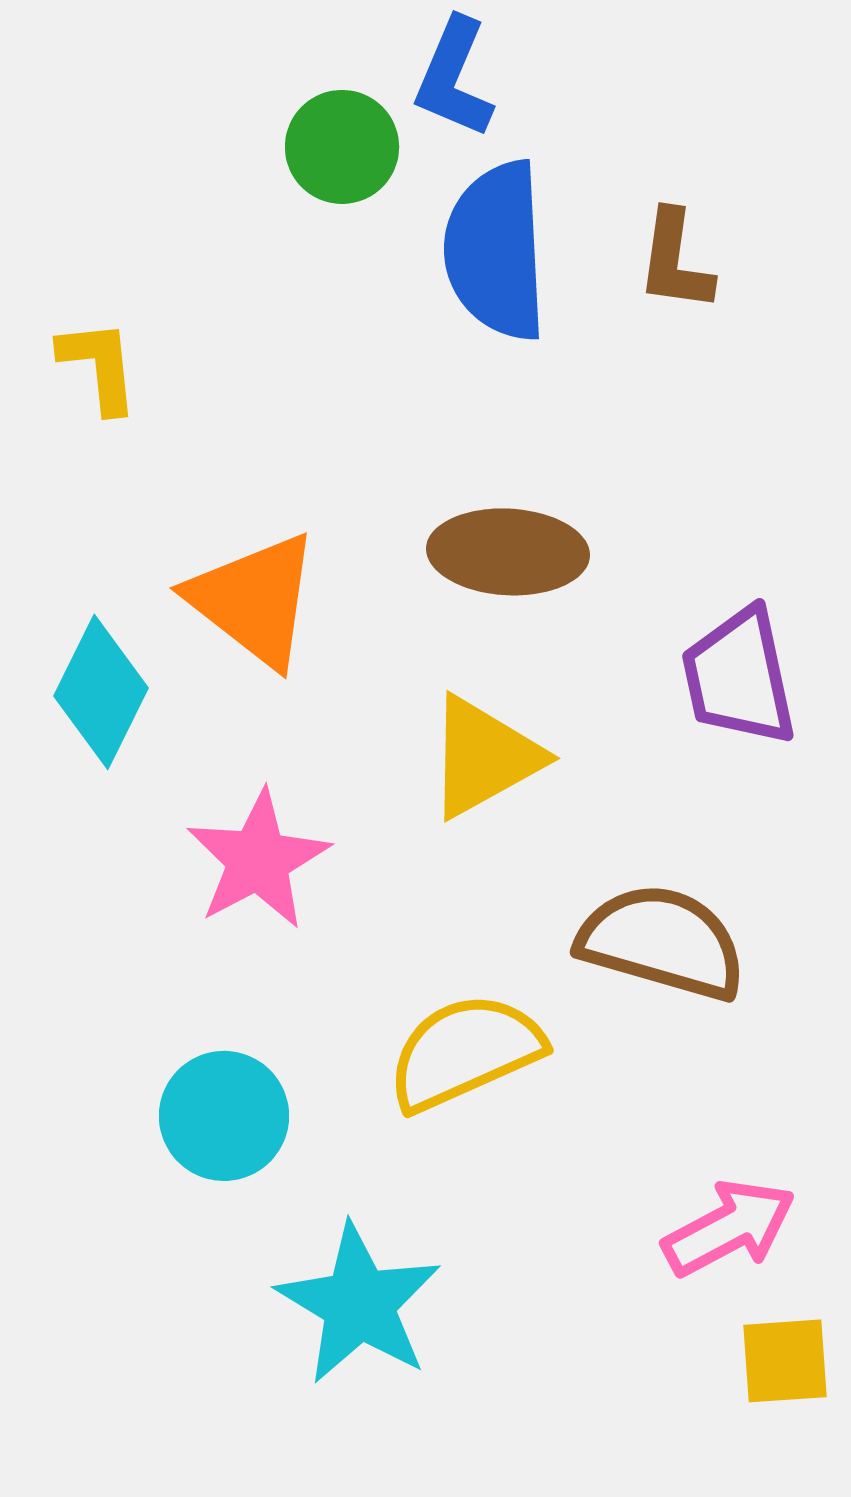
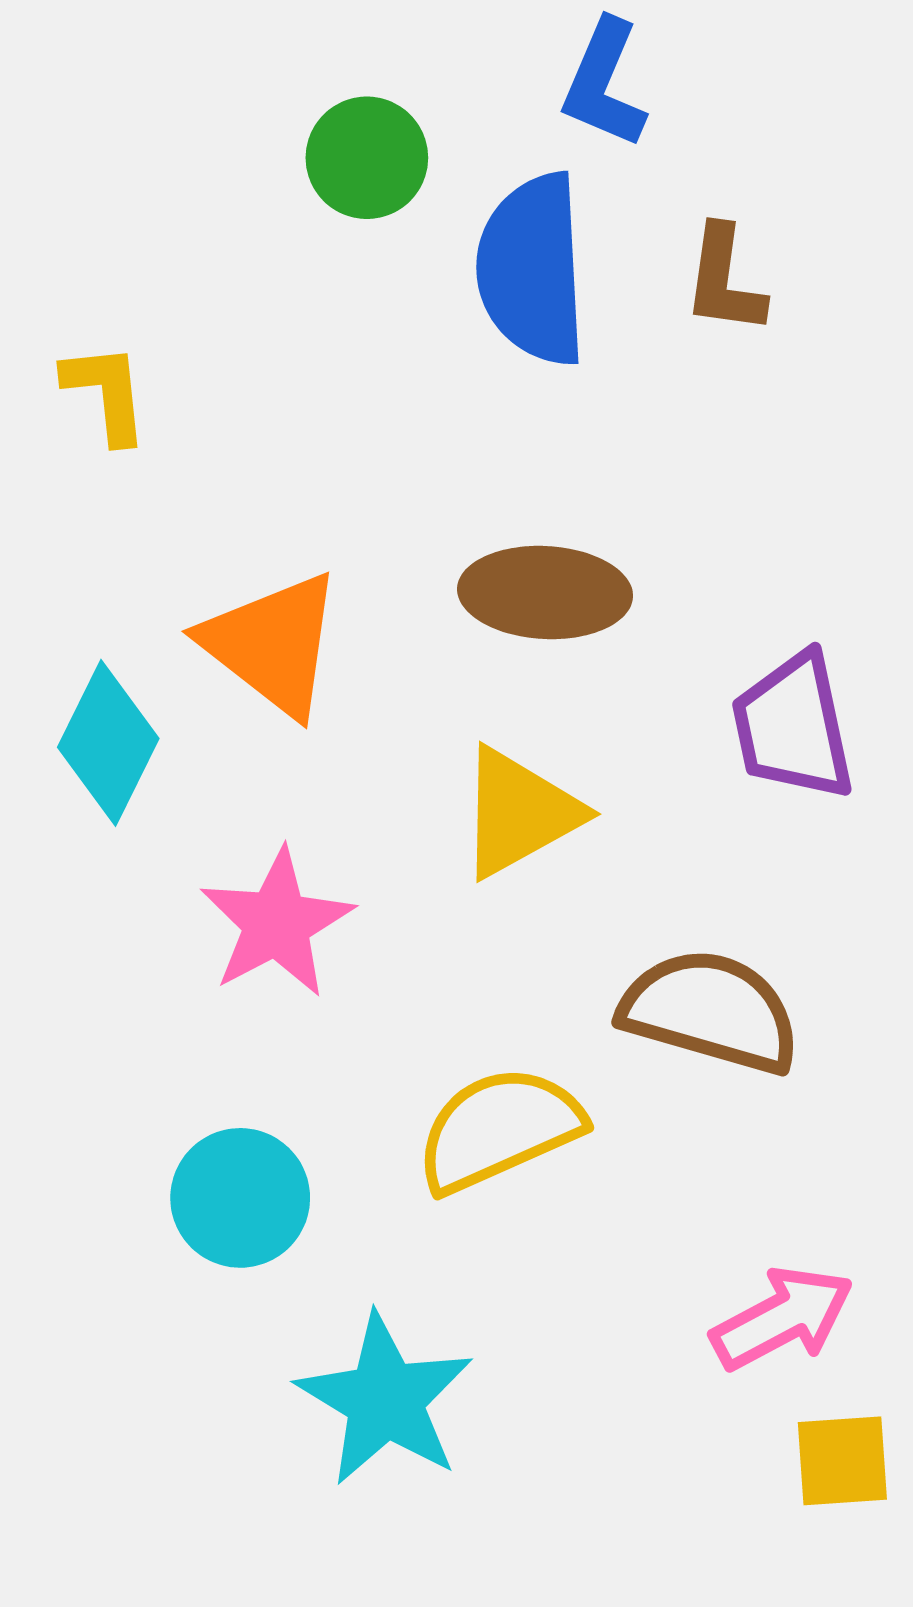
blue L-shape: (454, 78) -> (604, 84), moved

